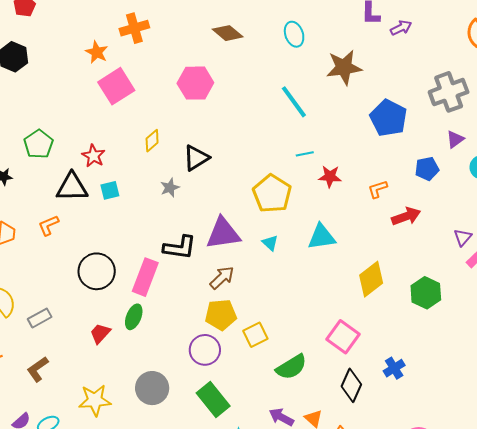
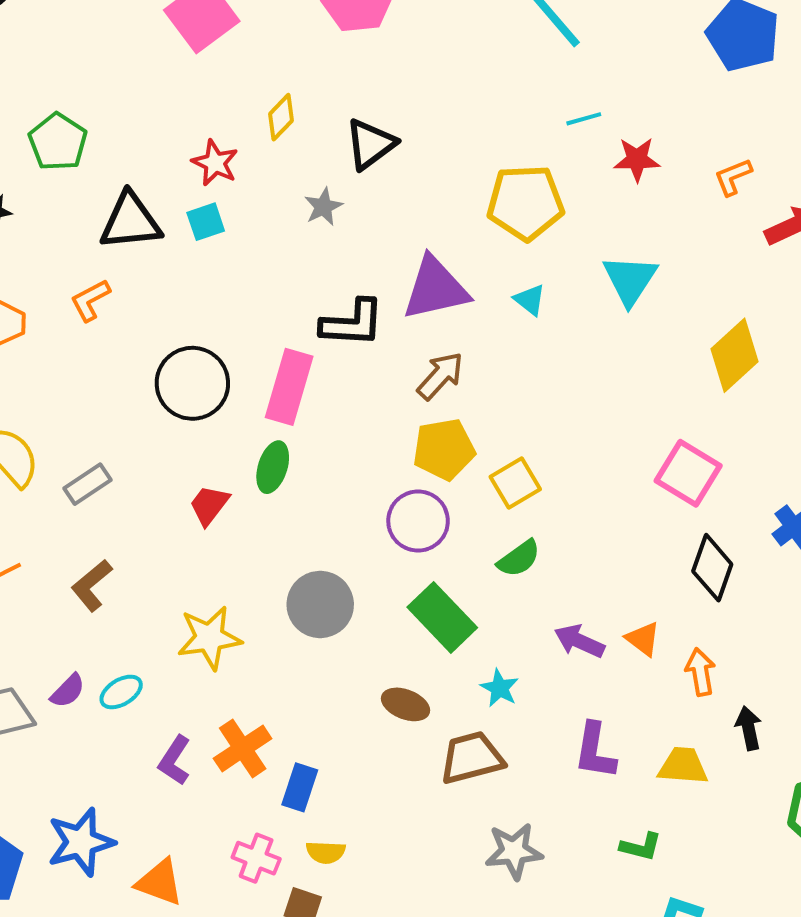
red star: (93, 156) -> (215, 163), moved
yellow pentagon: (272, 194) -> (526, 203), turned -30
cyan triangle: (321, 237) -> (630, 280), turned -44
green semicircle: (291, 367) -> (519, 559), moved, size x0.7

